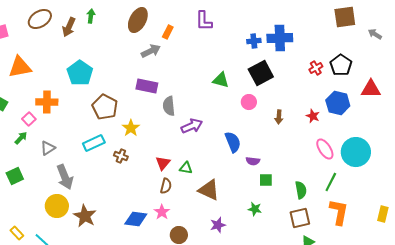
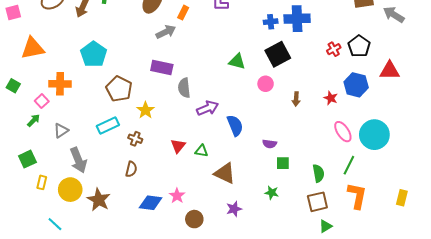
gray arrow: (375, 34) -> (394, 15), size x1.5
blue semicircle: (233, 142) -> (235, 125), moved
brown semicircle: (166, 186) -> (131, 169), moved
yellow rectangle: (17, 233) -> (42, 182), moved, turned 56

